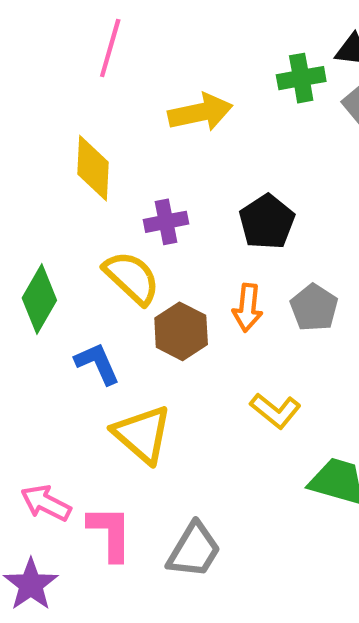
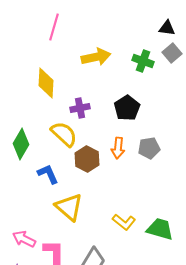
green cross: (301, 78) -> (143, 61), moved, turned 30
gray pentagon: (314, 308) -> (149, 148), turned 30
yellow L-shape: (275, 411) -> (124, 222), moved

